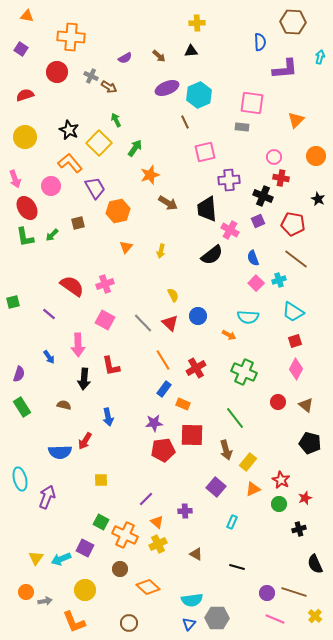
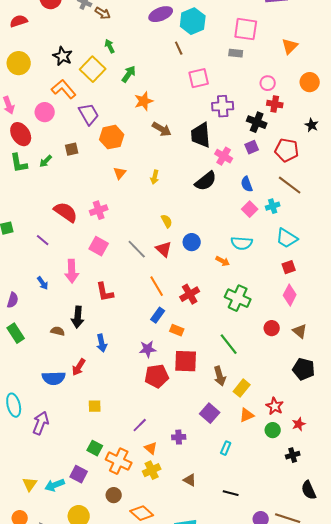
black arrow: (84, 379) -> (78, 317), moved

